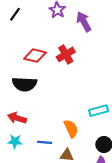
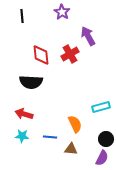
black line: (15, 14) -> (22, 16), turned -40
purple arrow: (84, 22) -> (88, 36), moved
red diamond: (35, 56) -> (41, 55), turned 70

